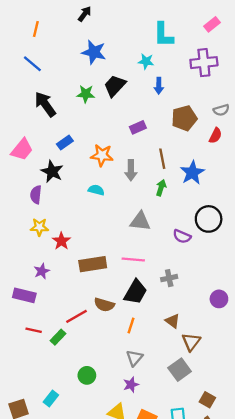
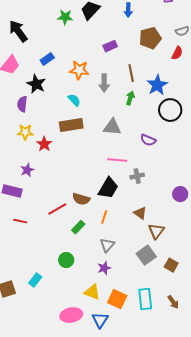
black arrow: (45, 104) -> (18, 31), moved
cyan semicircle: (96, 190) -> (74, 100), turned 32
black circle: (209, 219) -> (170, 110), moved
pink line: (133, 260) -> (117, 160), moved
brown rectangle: (93, 264) -> (71, 125), moved
green rectangle: (58, 337) -> (78, 227), moved
brown square: (207, 400) -> (171, 265), moved

